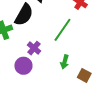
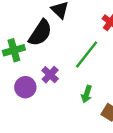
purple circle: (23, 66) -> (25, 87), moved

